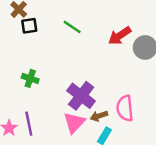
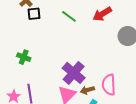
red arrow: (120, 36) -> (102, 14), moved
green cross: (30, 78) -> (24, 57), moved

